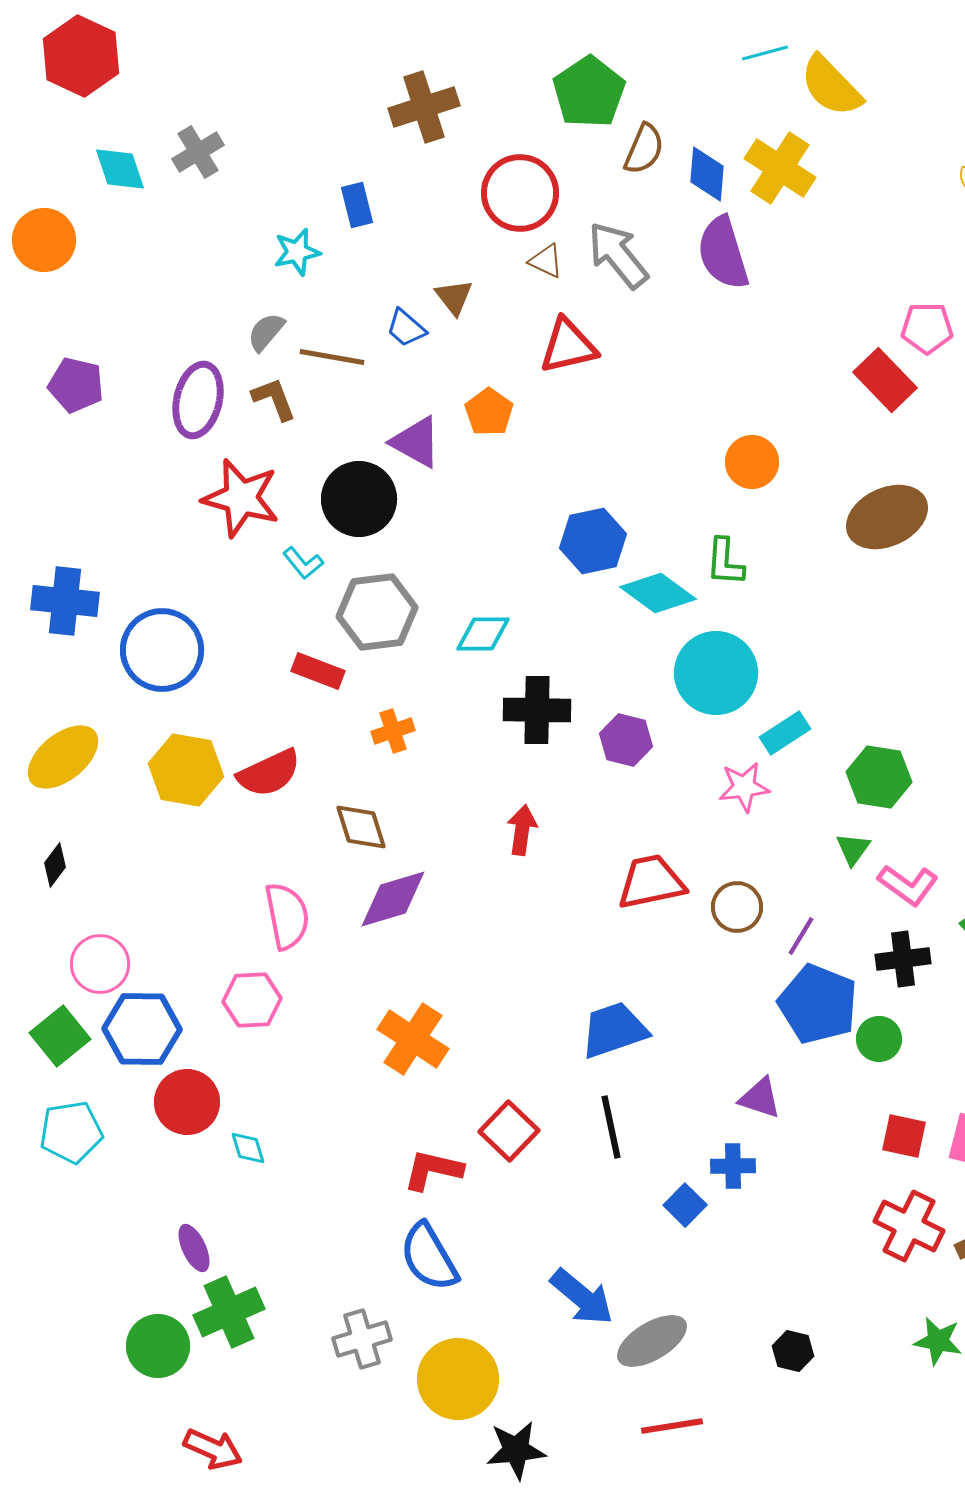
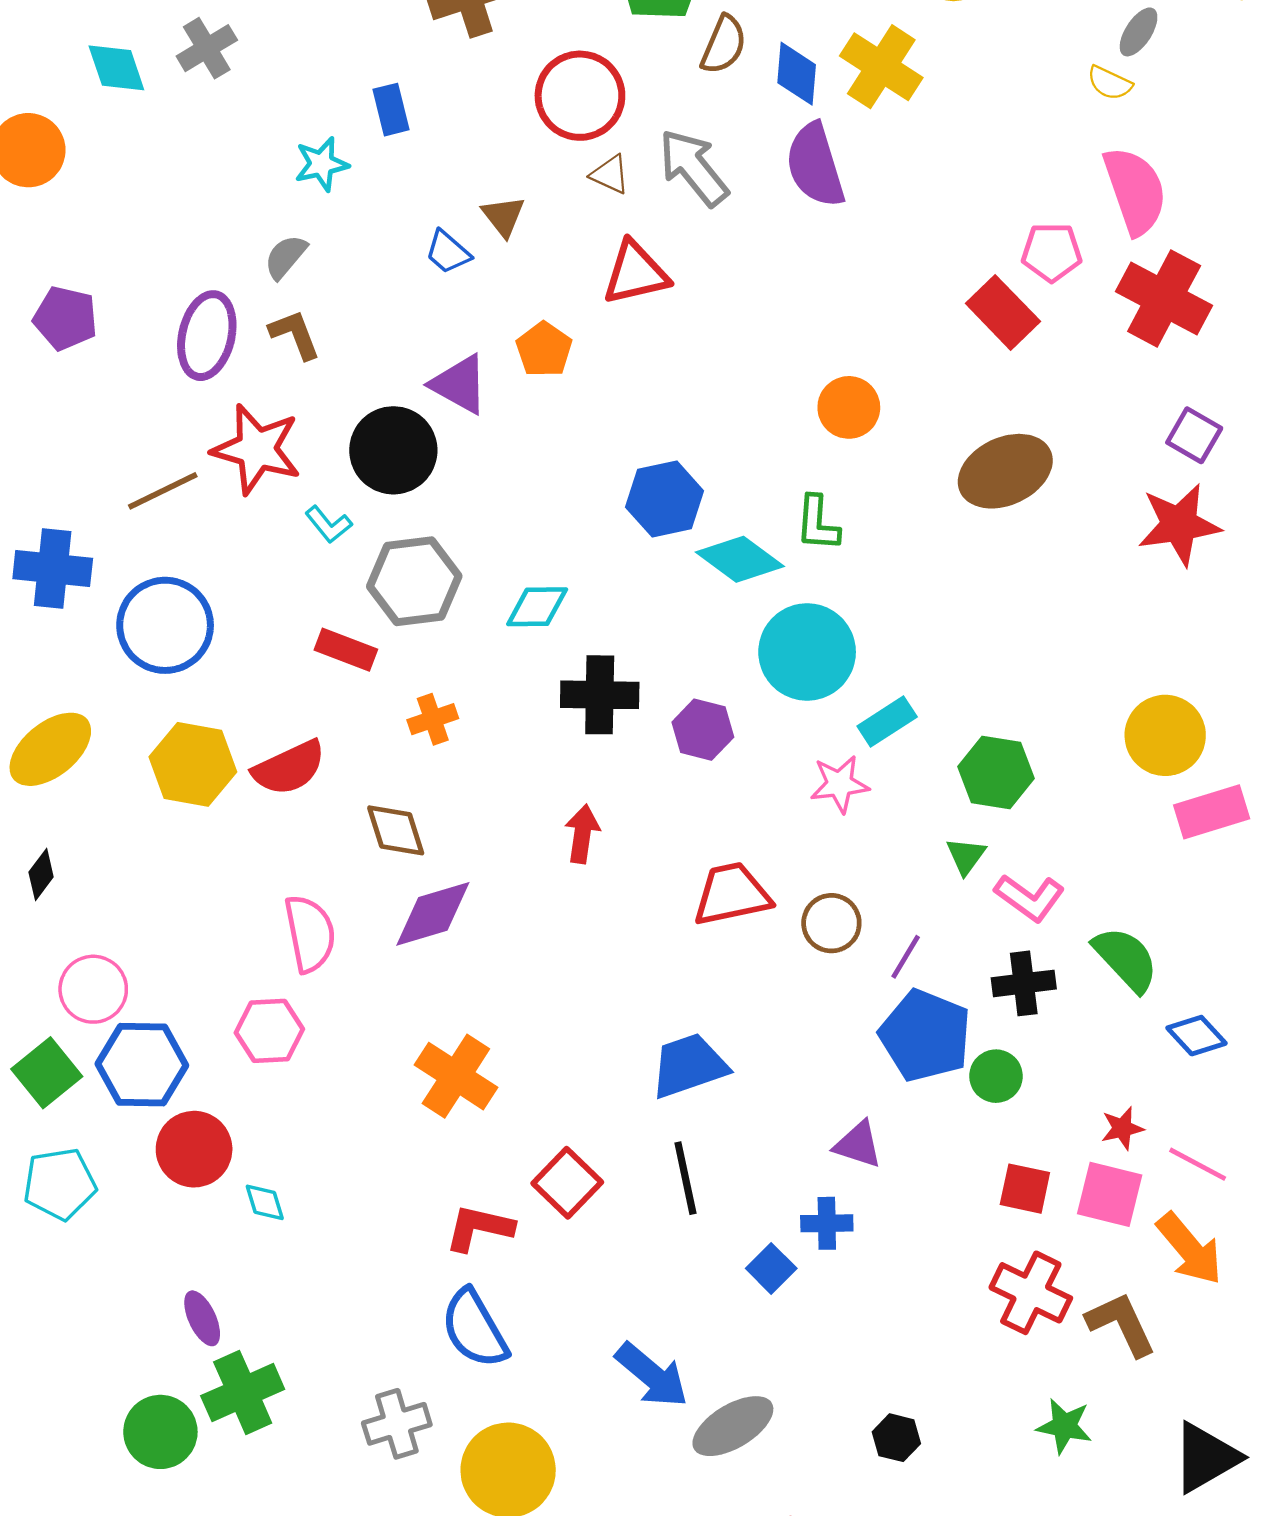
brown line: (332, 357) -> (163, 491), moved, turned -36

